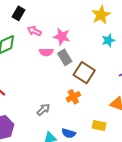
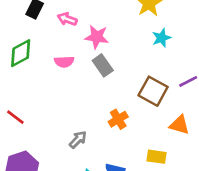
pink arrow: (34, 31) -> (67, 19), moved
pink semicircle: (46, 52) -> (64, 62), moved
brown square: (84, 73) -> (153, 91), moved

